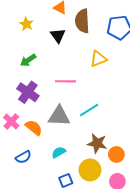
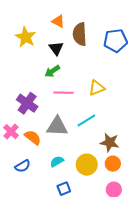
yellow star: (26, 24) -> (26, 37), size x1.5
yellow triangle: (98, 59) -> (97, 88), moved
green arrow: (28, 60) -> (52, 71), moved
brown star: (97, 143) -> (110, 142), moved
yellow circle: (90, 170) -> (87, 165), moved

